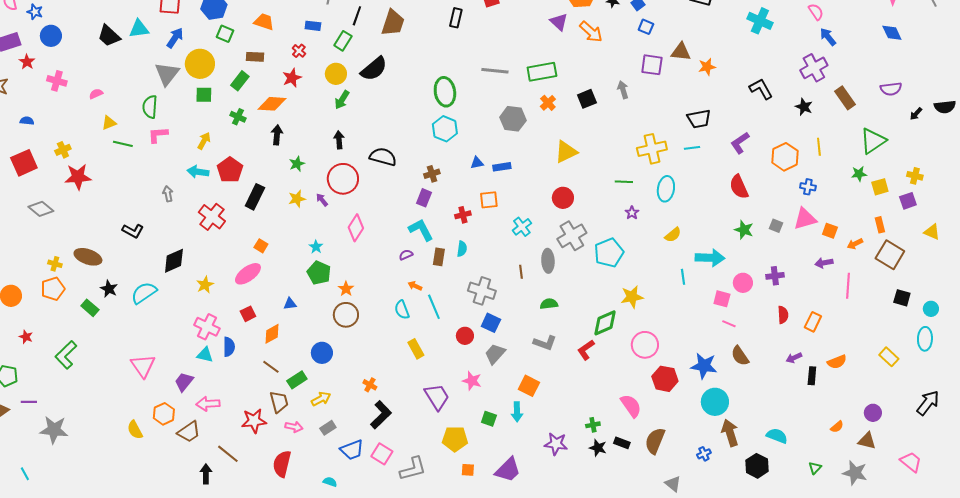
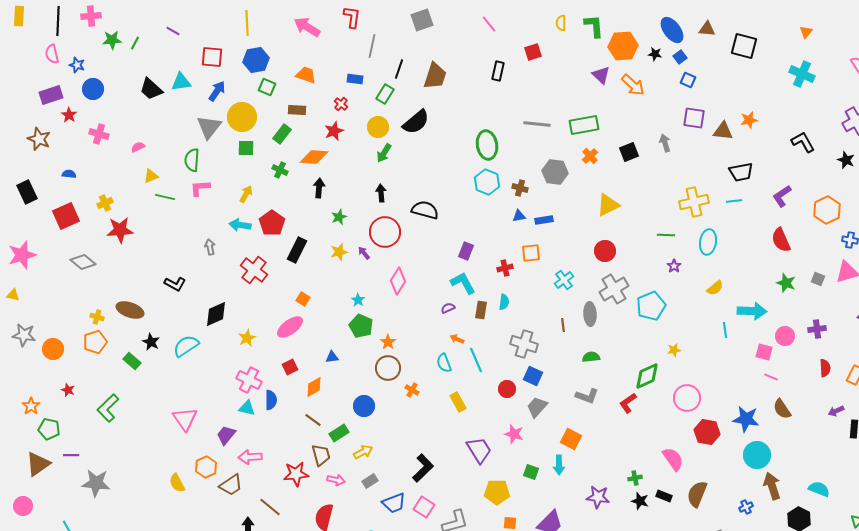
brown triangle: (681, 52) -> (723, 131), moved
brown cross: (432, 174) -> (520, 188), moved, turned 35
yellow star: (632, 297) -> (674, 350), size x0.6
orange cross: (370, 385) -> (412, 390), moved

